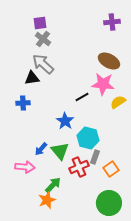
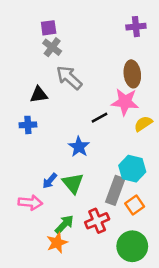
brown ellipse: (109, 61) -> (132, 74), turned 55
gray arrow: (43, 64) -> (69, 78), moved
cyan hexagon: (88, 138) -> (132, 169), moved
gray rectangle: (95, 157) -> (115, 190), size x1.6
red cross: (79, 167) -> (97, 221), moved

